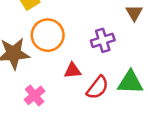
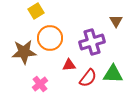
purple cross: (103, 40) -> (92, 42), size x1.4

